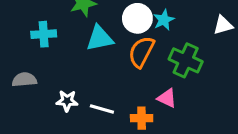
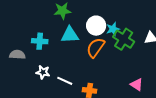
cyan cross: (44, 34) -> (40, 41), moved
green cross: (186, 60) -> (124, 39), moved
pink triangle: (167, 98) -> (137, 85), moved

